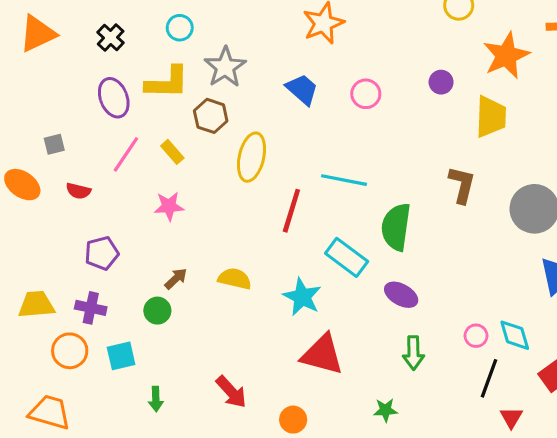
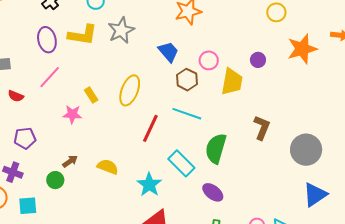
brown hexagon: (211, 116) -> (187, 80), moved
yellow trapezoid: (491, 117) -> (232, 82), moved
yellow rectangle: (172, 152) -> (91, 95), moved

